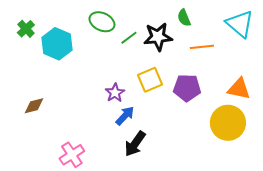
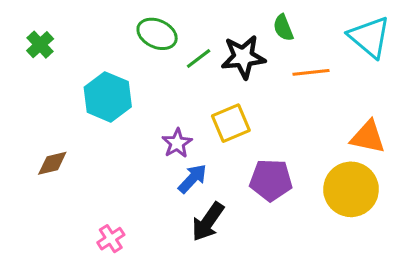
cyan hexagon: (57, 44) -> (108, 97), moved
purple pentagon: (187, 88) -> (271, 180), moved
pink cross: (72, 155) -> (111, 239), size x0.7

